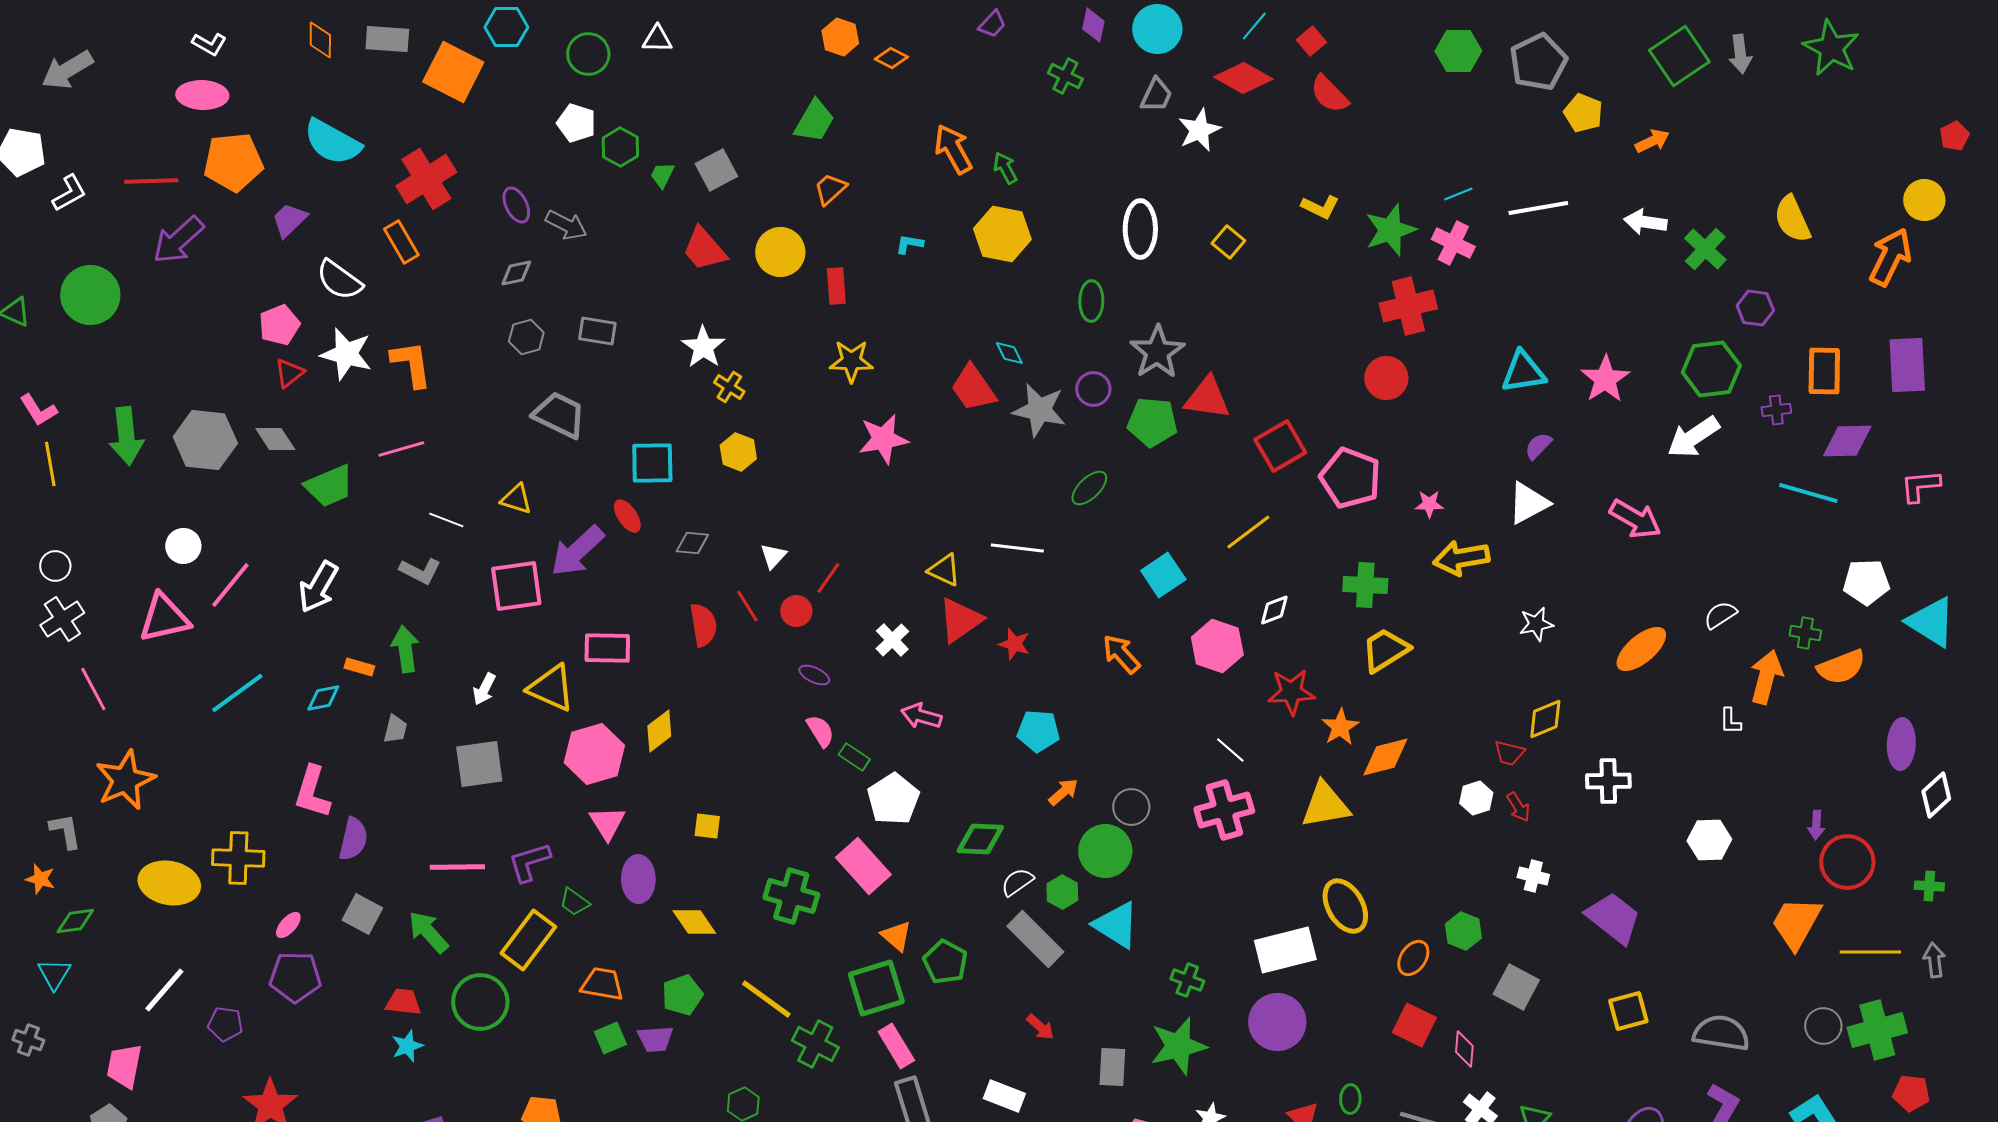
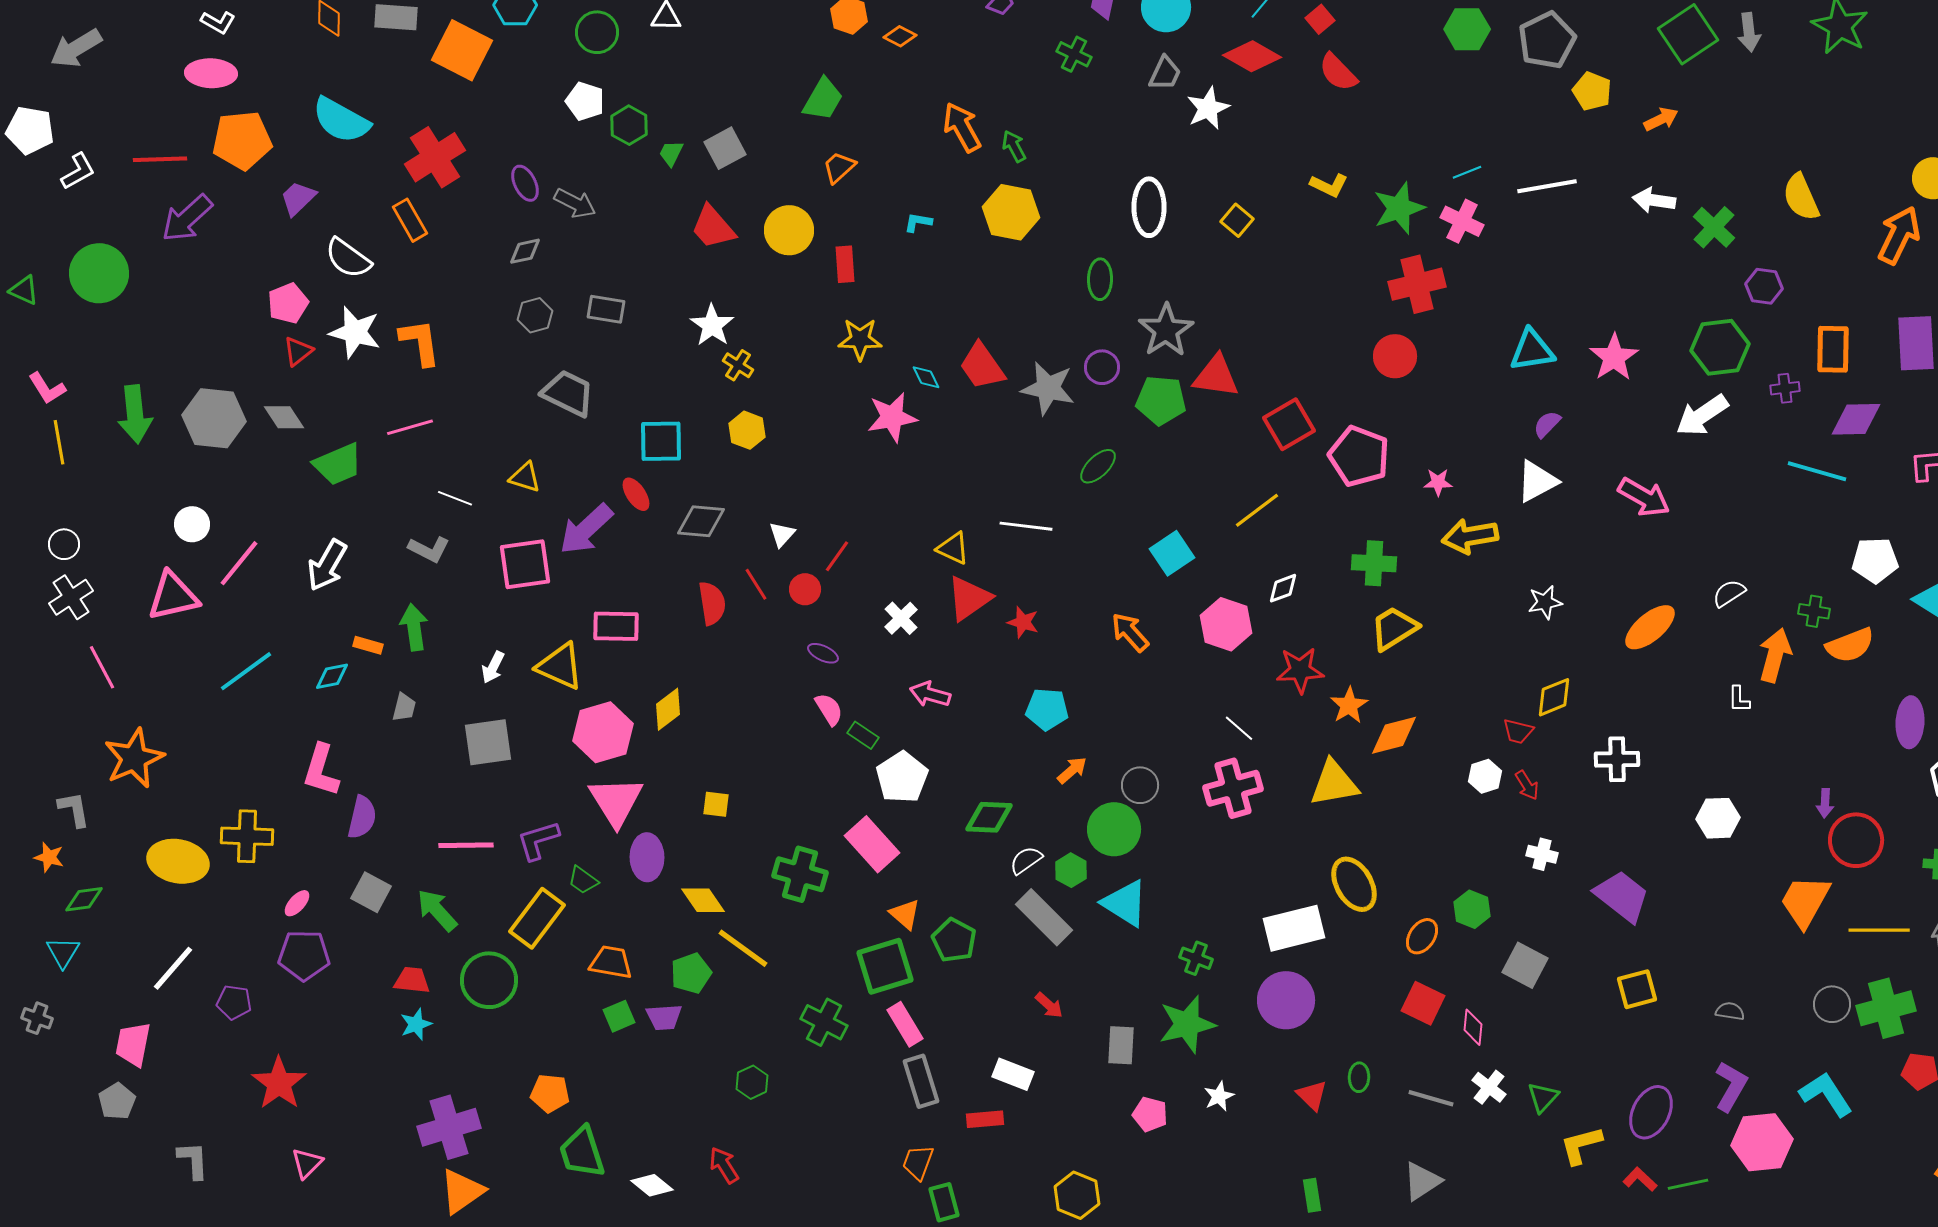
cyan diamond: (1009, 353) -> (926, 377), moved
gray diamond: (692, 543) -> (701, 521), size x1.4
pink triangle: (607, 823) -> (616, 801), size x1.5
yellow line: (766, 999) -> (743, 948), moved
gray semicircle: (1721, 1033) -> (1730, 1011), size x0.5

